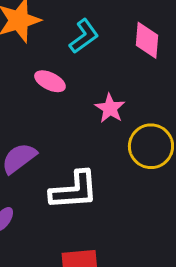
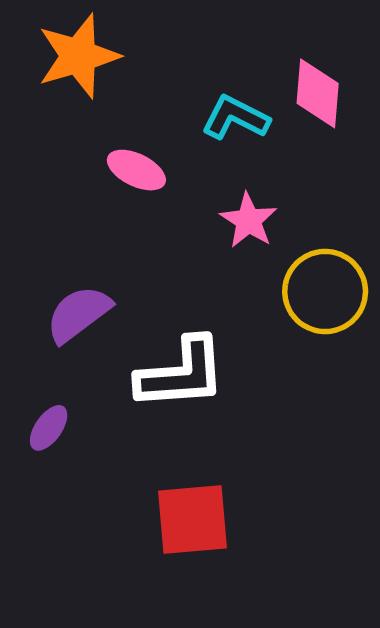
cyan L-shape: (84, 36) -> (235, 118), moved, turned -117

